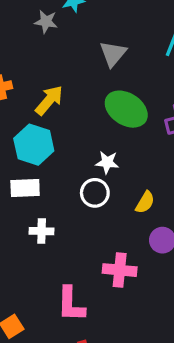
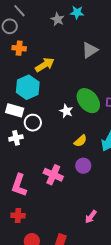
green ellipse: (126, 109) -> (88, 101), moved
white circle: (95, 193) -> (33, 123), moved
white cross: (42, 231) -> (16, 138), turned -32

